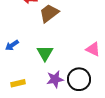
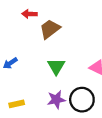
green triangle: (45, 53) -> (56, 66), moved

